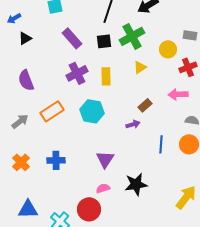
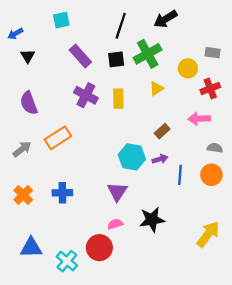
black triangle: (25, 38) -> (28, 56), turned -32
purple cross: (77, 73) -> (86, 95), turned -35
cyan hexagon: (92, 111) -> (132, 157), moved
purple arrow: (133, 124) -> (160, 159), moved

